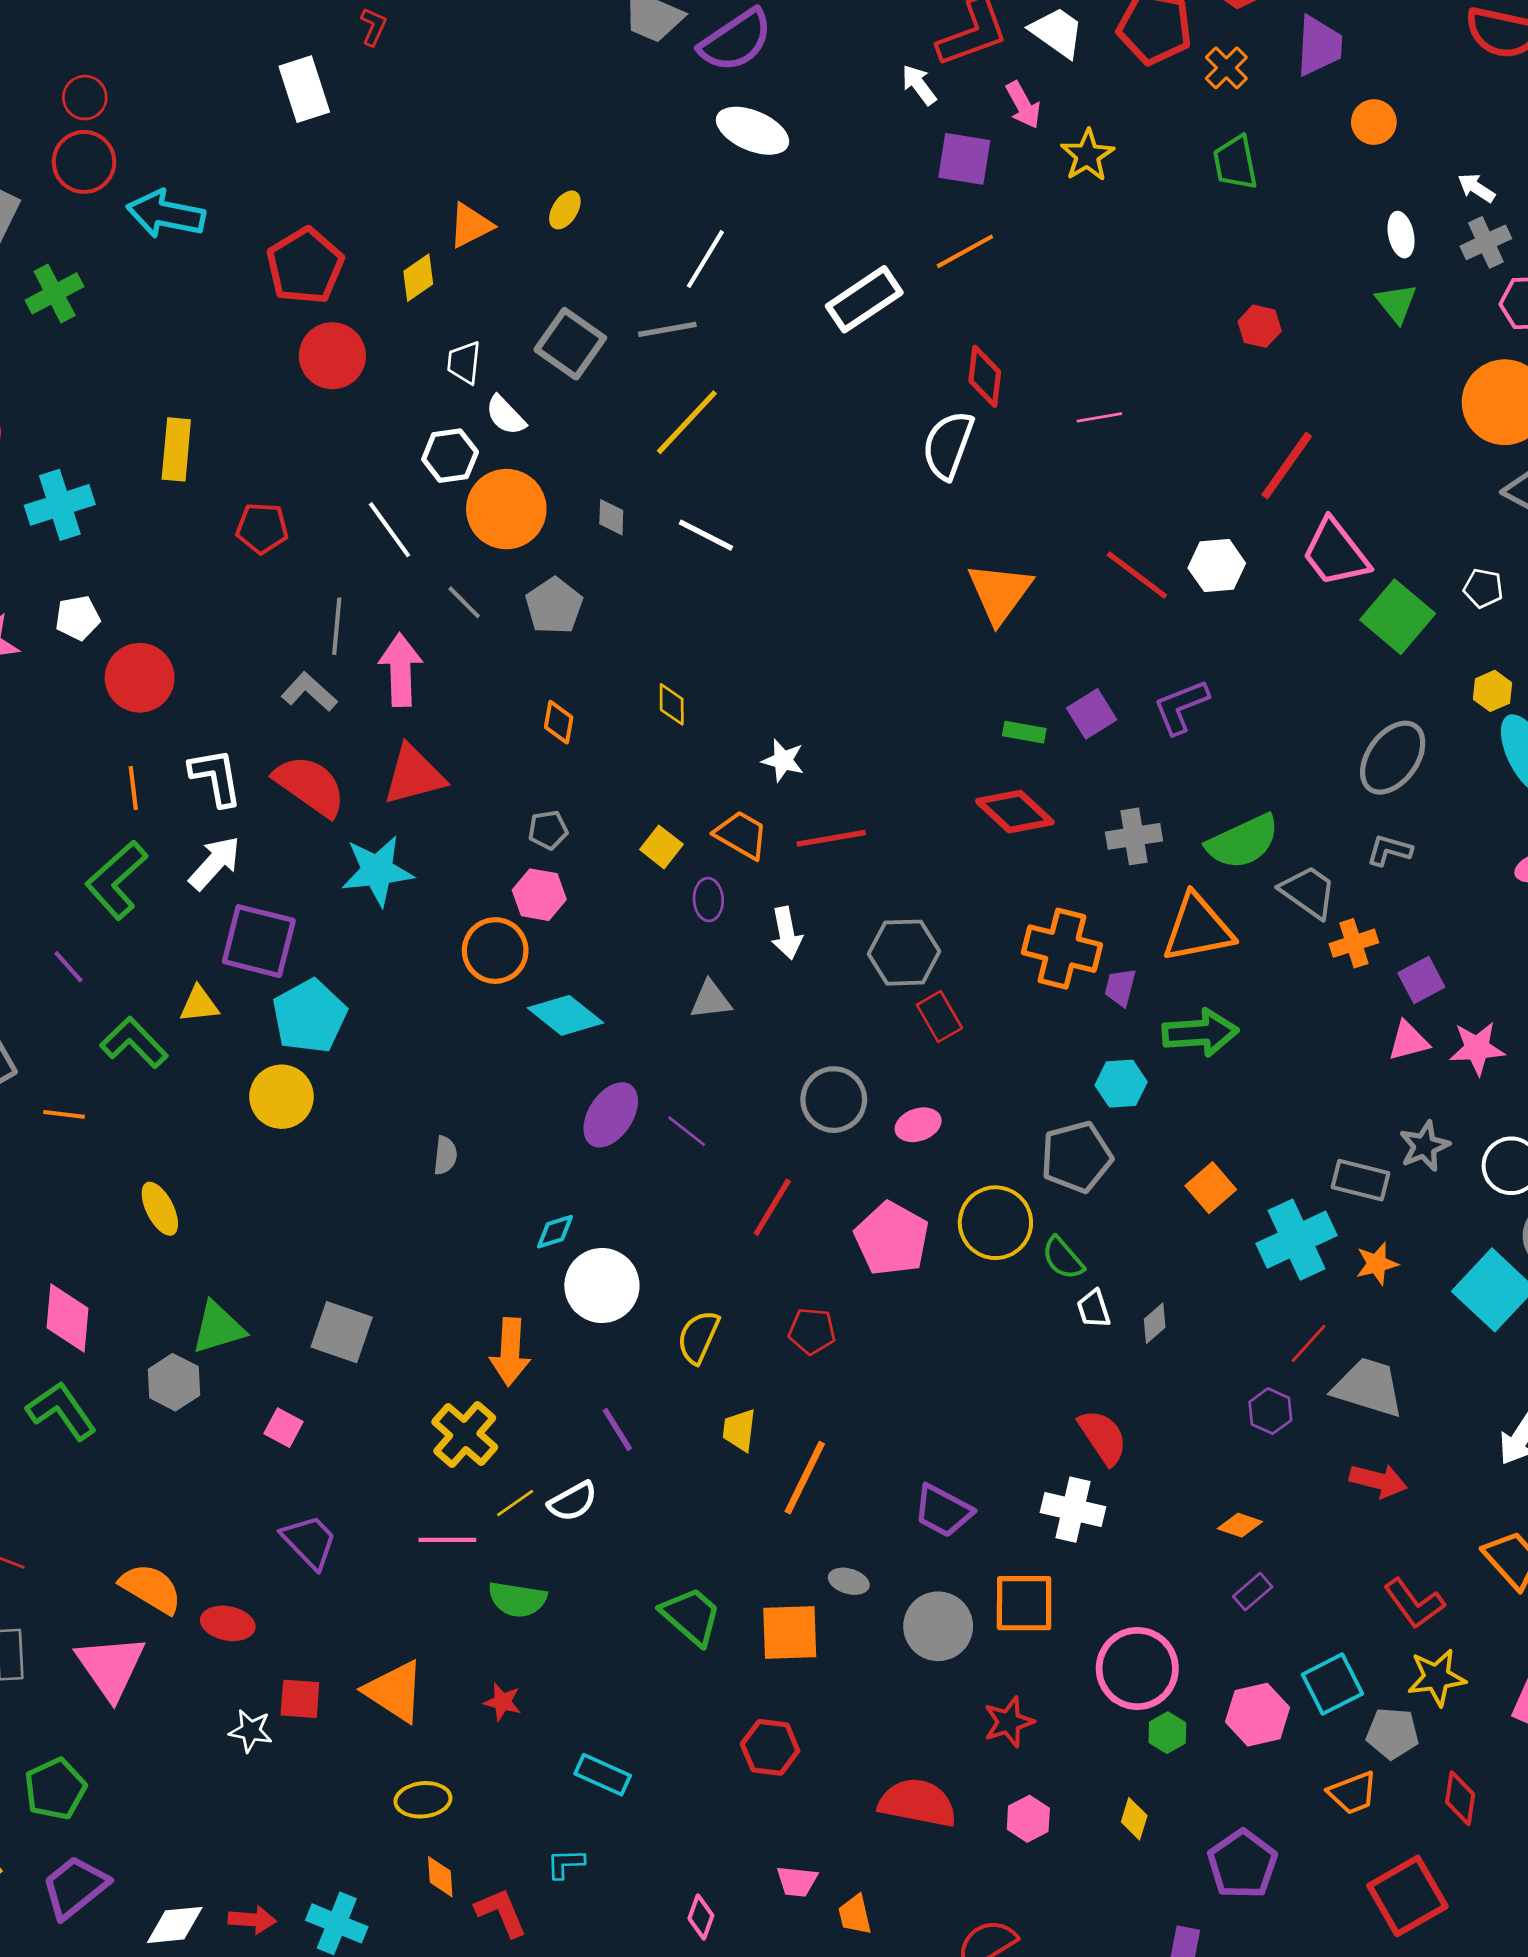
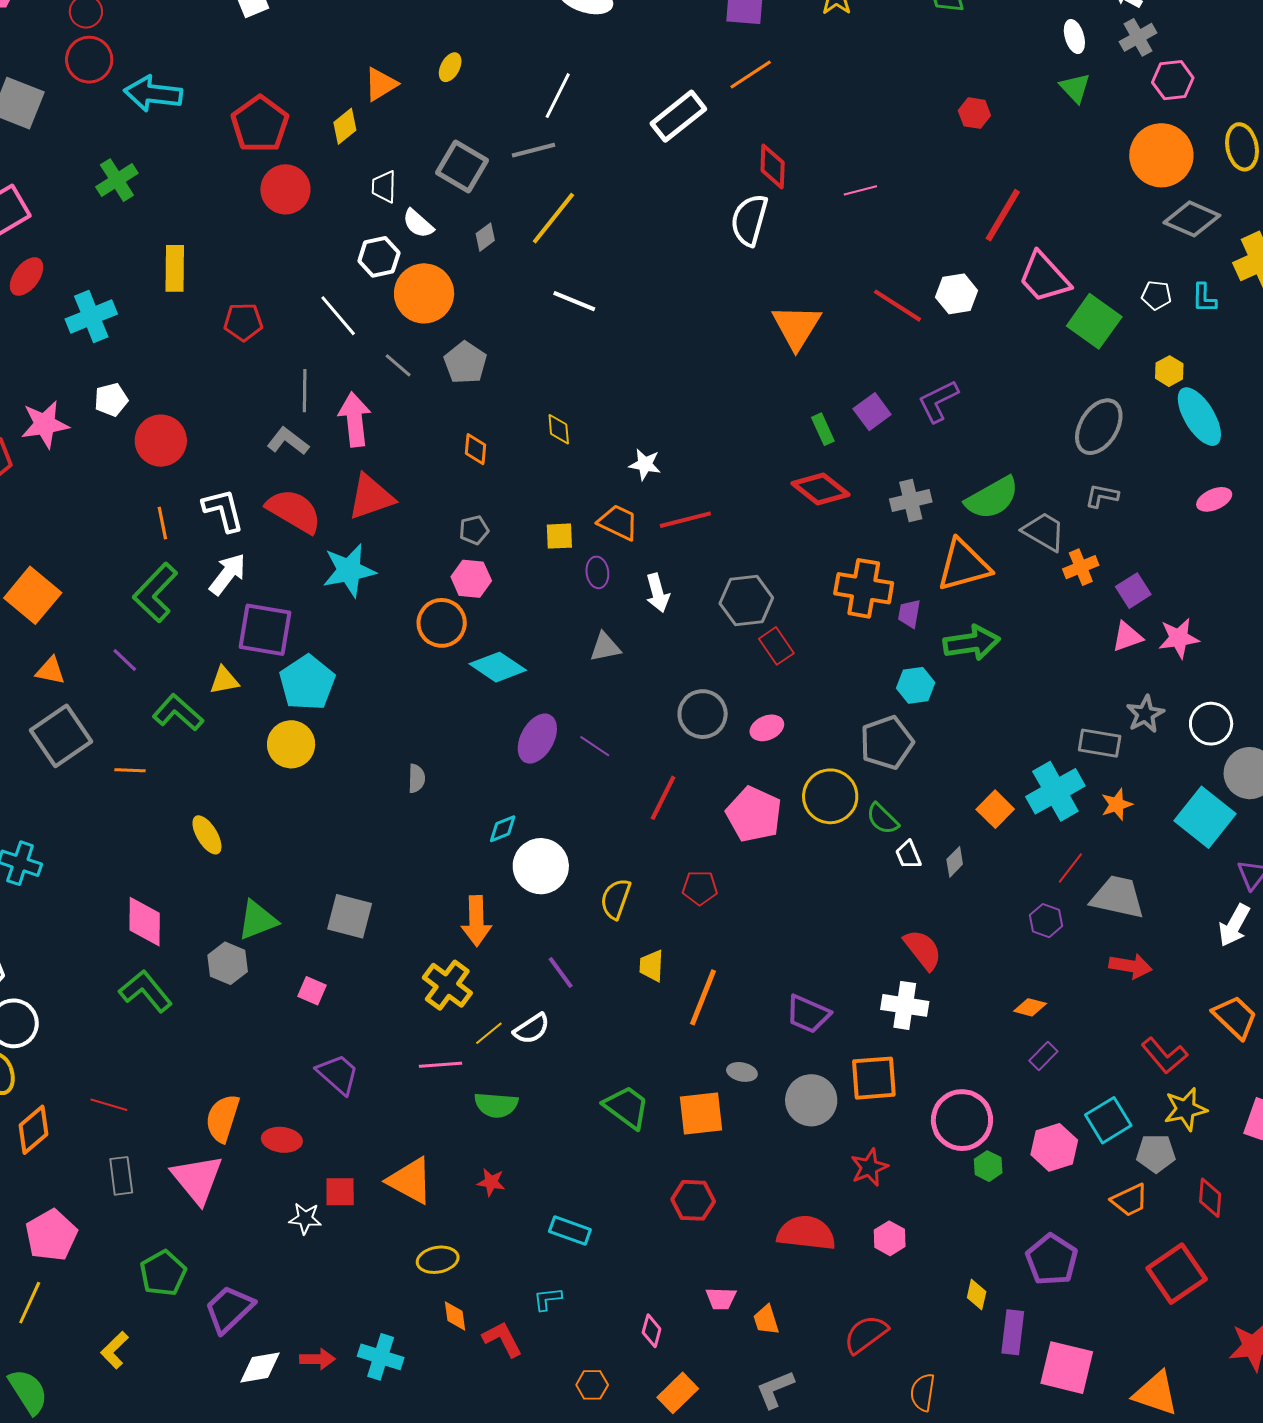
green cross: (55, 293) -> (117, 180), moved
gray diamond: (611, 517) -> (485, 237), moved, turned 56
green rectangle: (1024, 732) -> (823, 429), turned 60
yellow square: (661, 847) -> (559, 536), turned -36
orange square: (1211, 1188) -> (995, 809), moved
orange semicircle: (151, 1588) -> (223, 1118), turned -99
yellow diamond: (1134, 1819) -> (977, 1295), moved
purple trapezoid: (75, 1887) -> (229, 1309), moved

